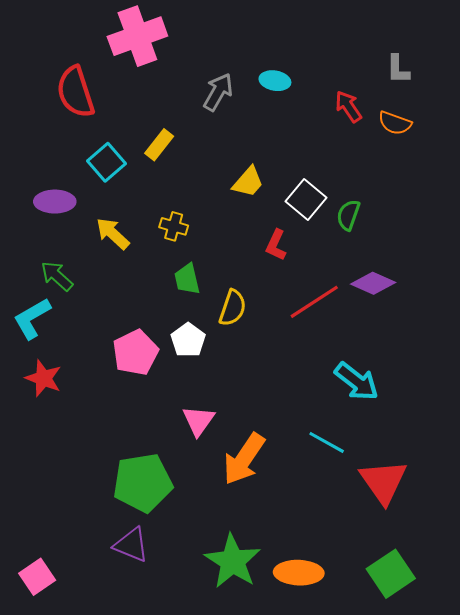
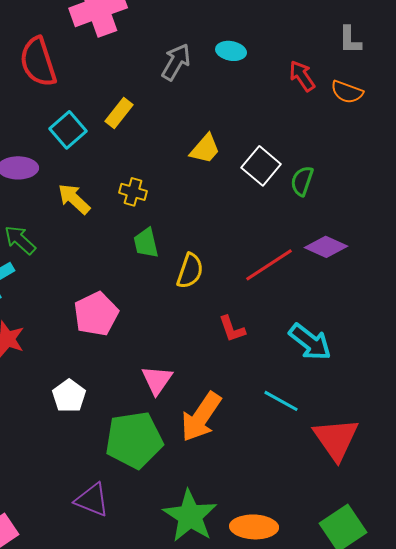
red L-shape: (276, 245) -> (232, 329), moved, turned -44
white pentagon: (188, 340) -> (69, 396), moved
green pentagon: (143, 483) -> (134, 440), moved

